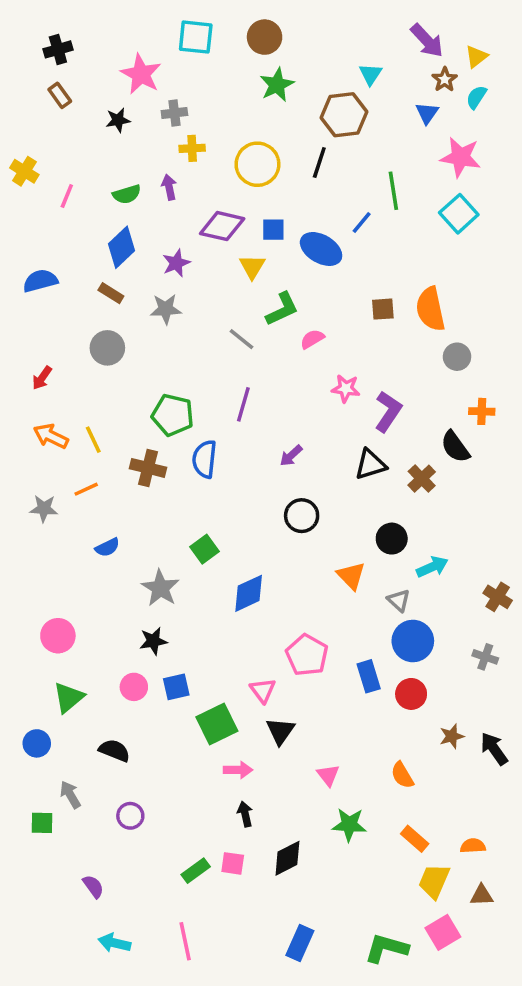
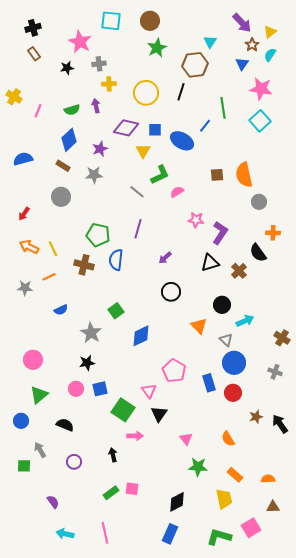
green square: (217, 724) -> (123, 410), turned -30
black arrow: (245, 814) -> (113, 455), moved
black diamond: (287, 858) -> (177, 502), moved
yellow trapezoid: (434, 881) -> (224, 499), moved, turned 145

